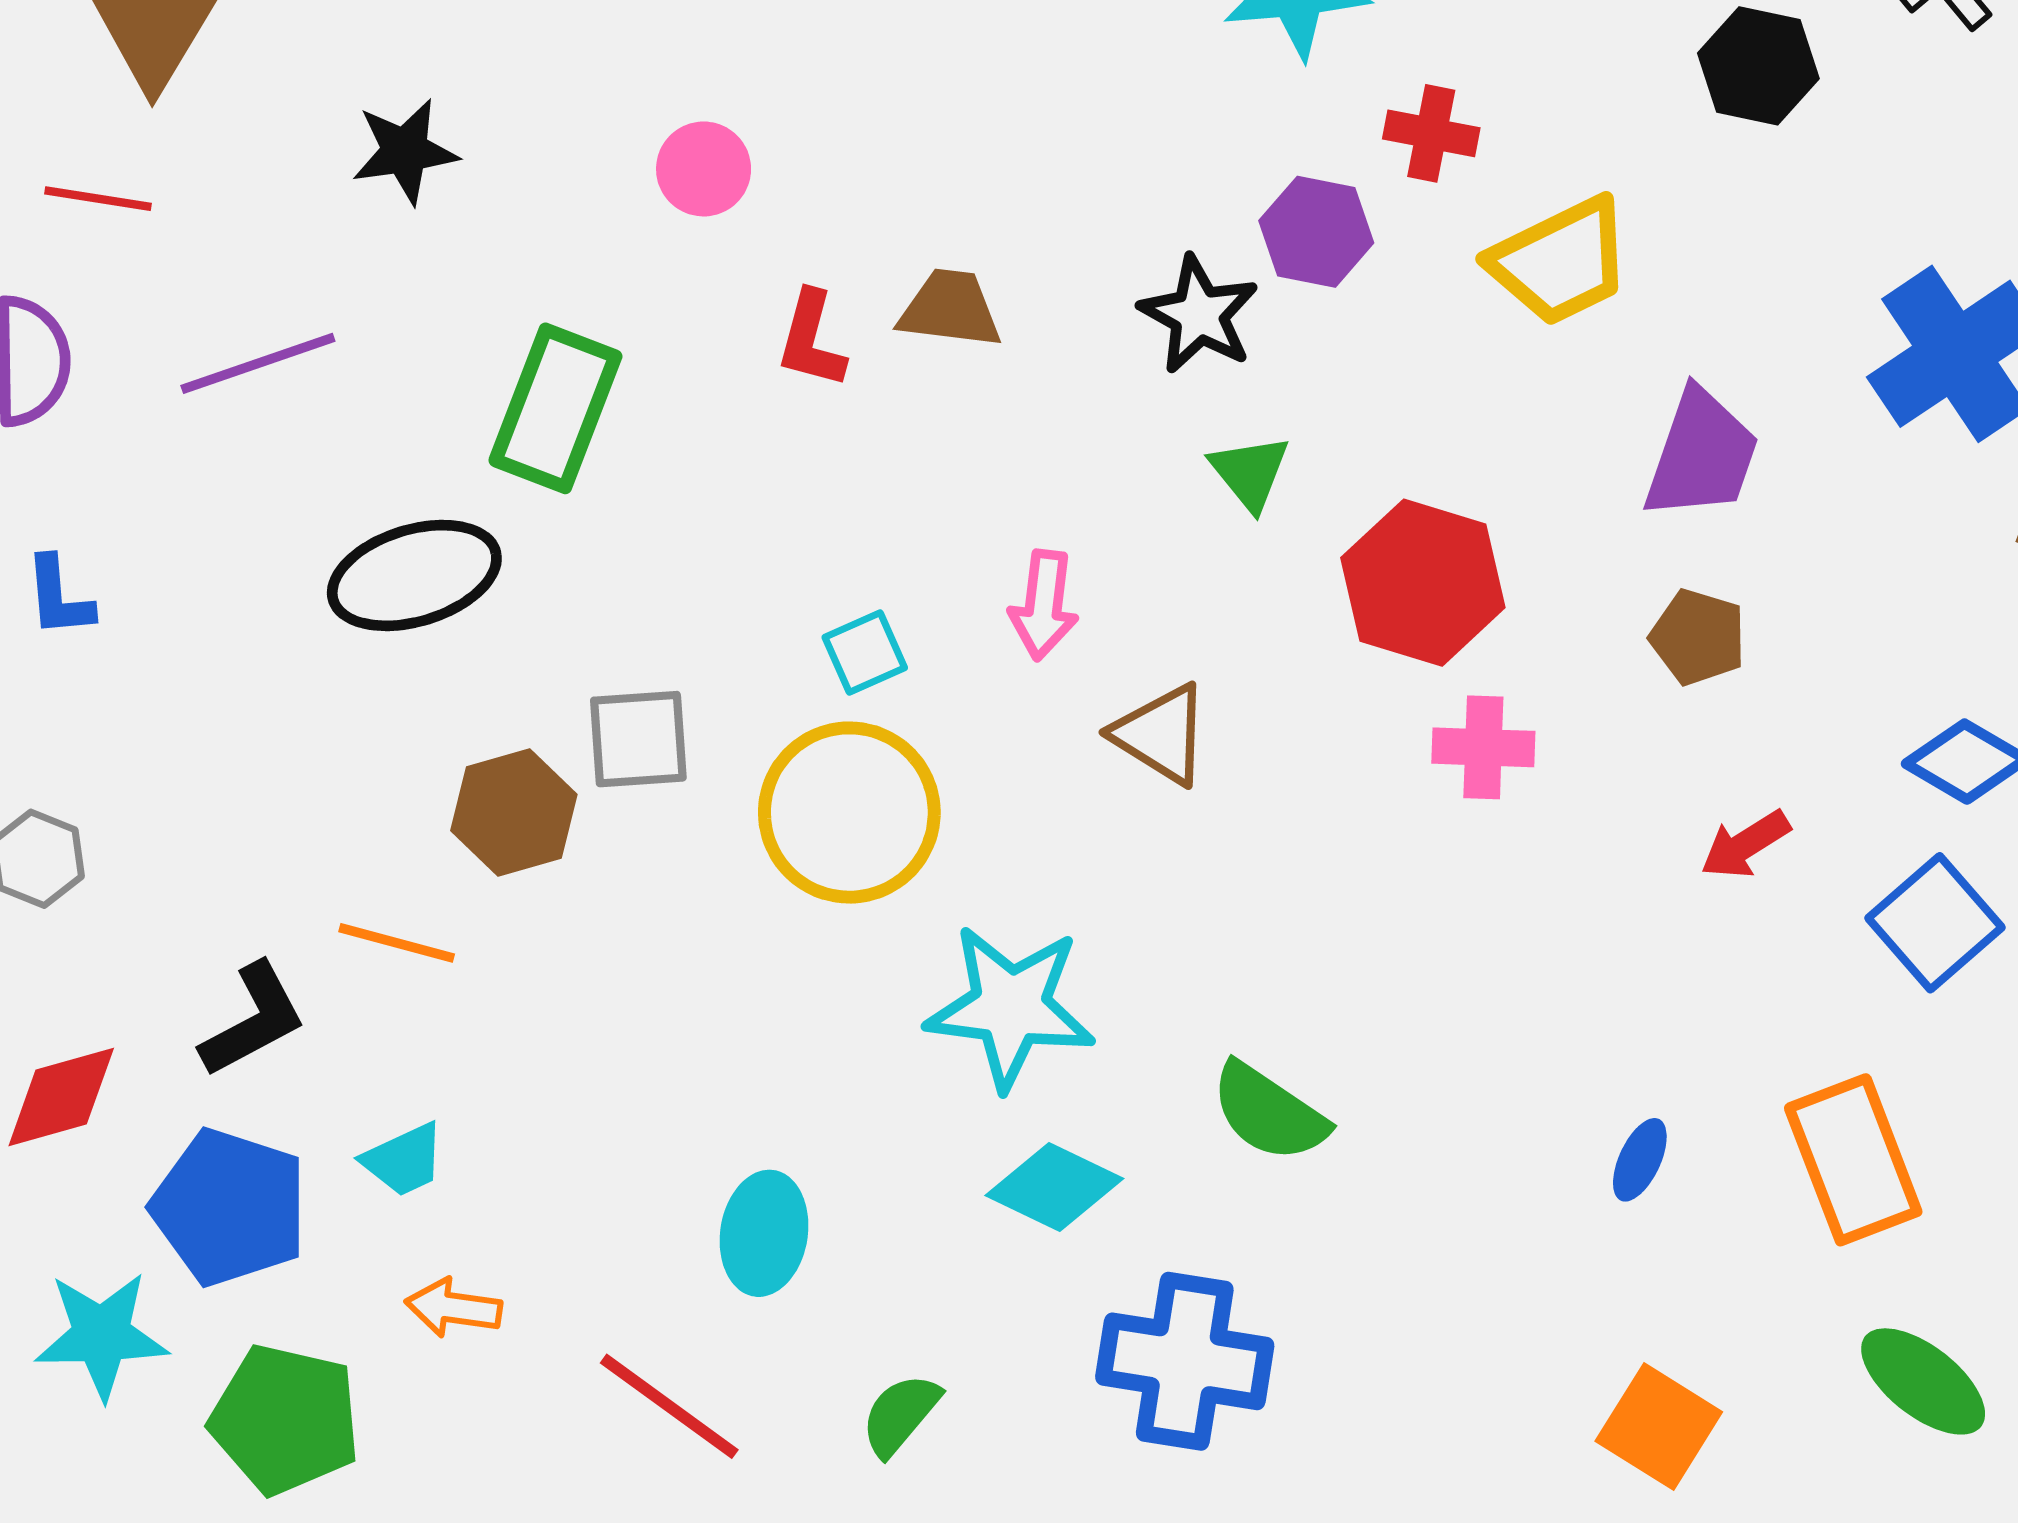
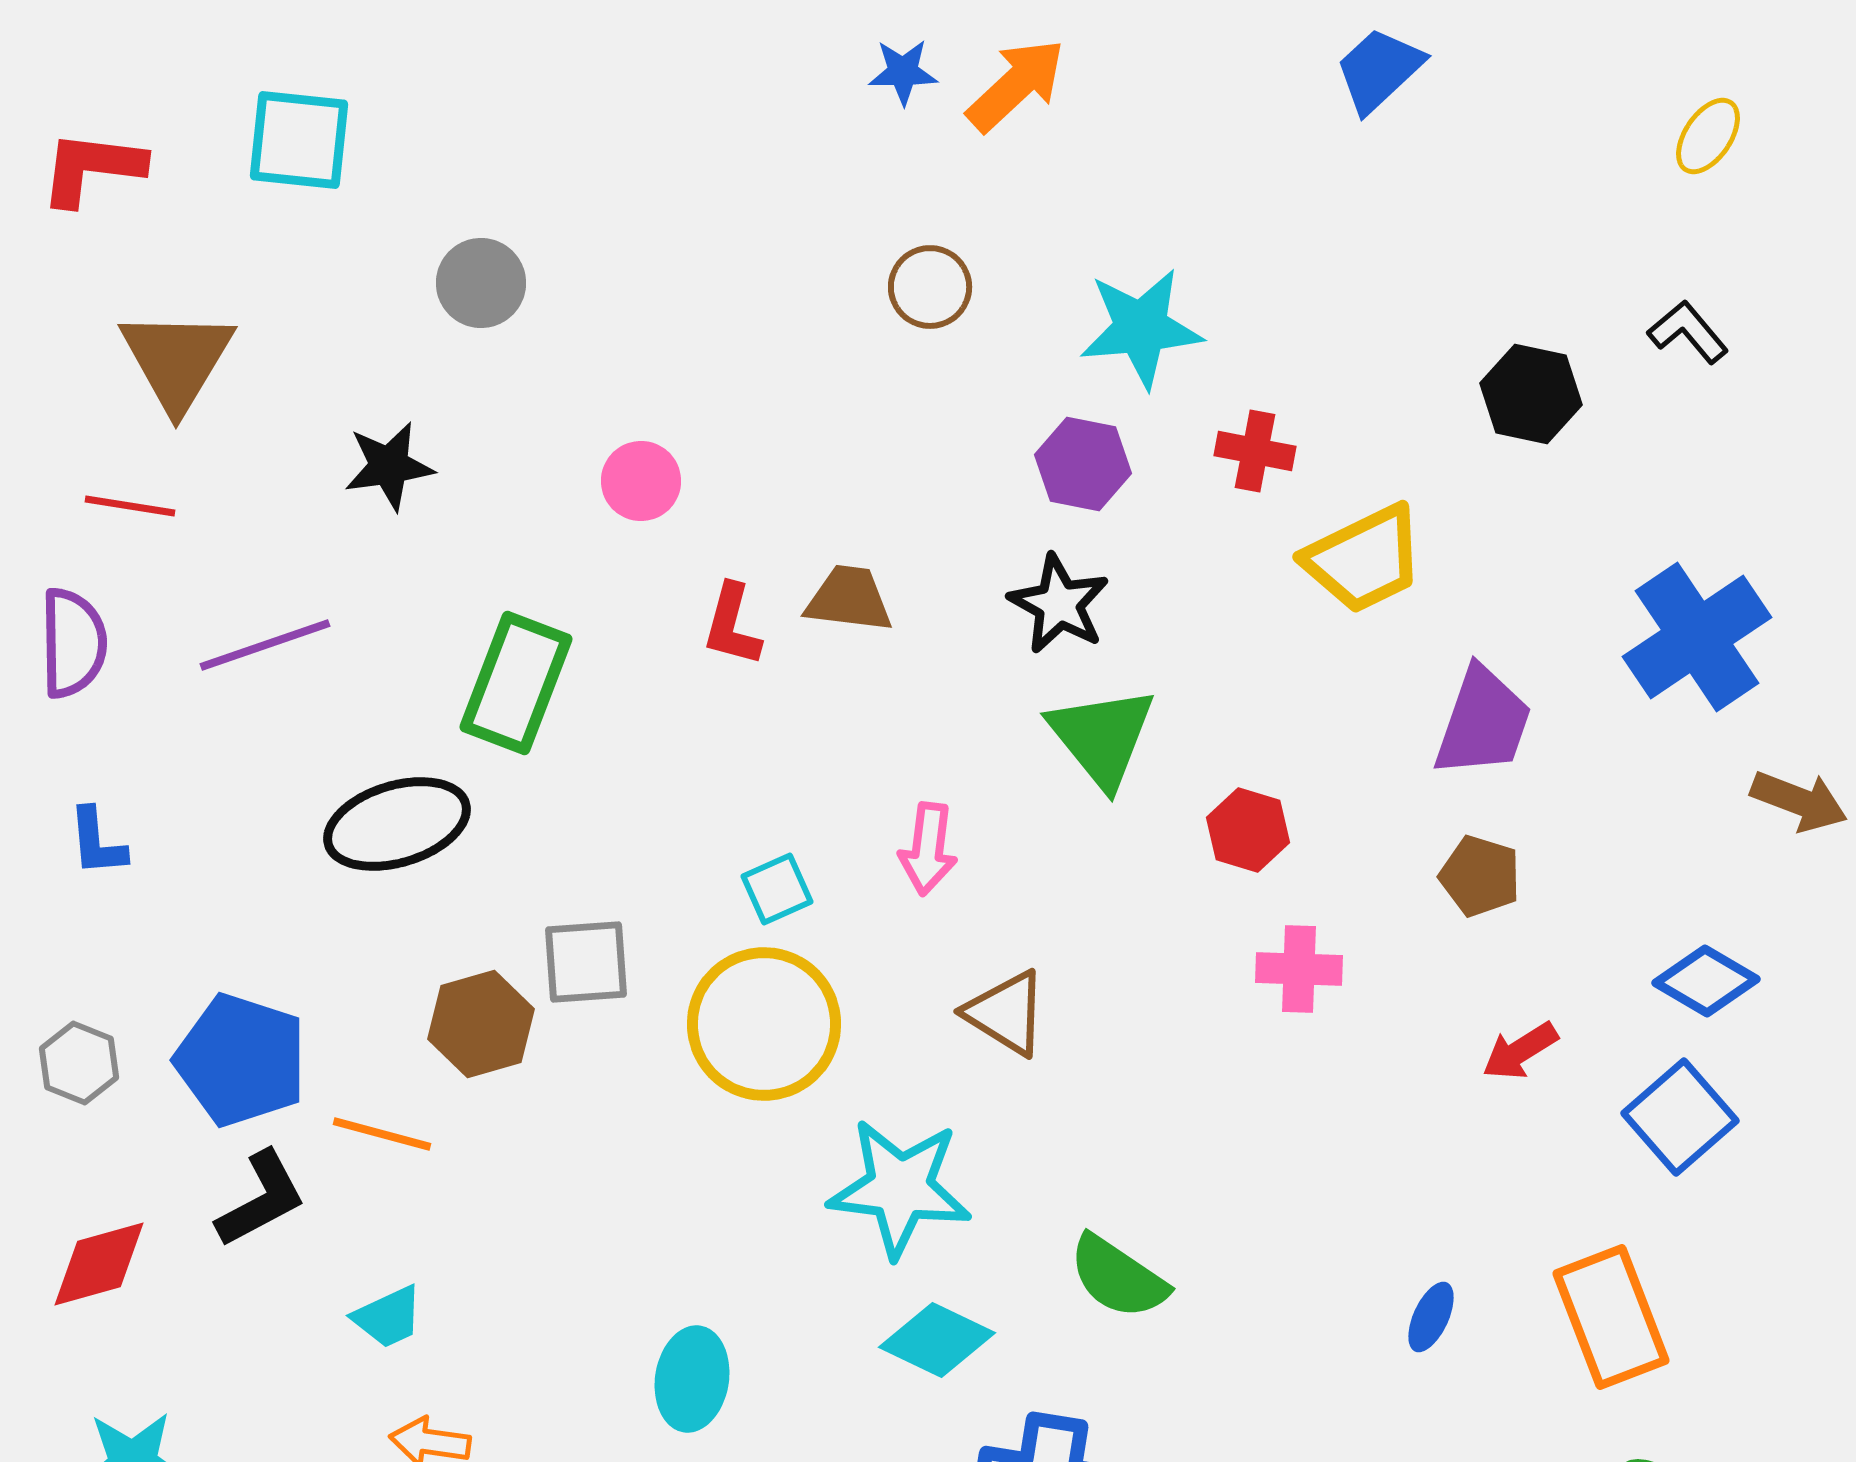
purple hexagon: (1316, 232) -> (1083, 464), moved
green triangle: (1250, 472) -> (1102, 737), size x1.6
red hexagon: (1423, 583) -> (1248, 830), size x0.6
brown triangle: (1161, 734) -> (1006, 1013), moved
blue pentagon: (229, 1207) -> (241, 1060), moved

